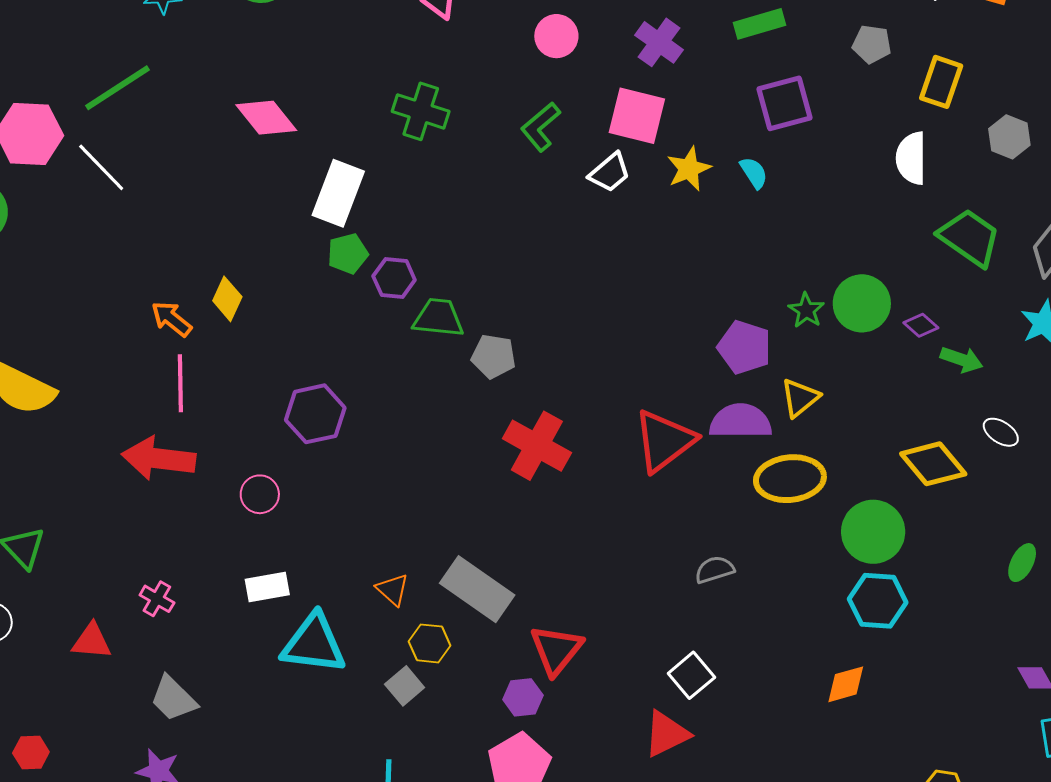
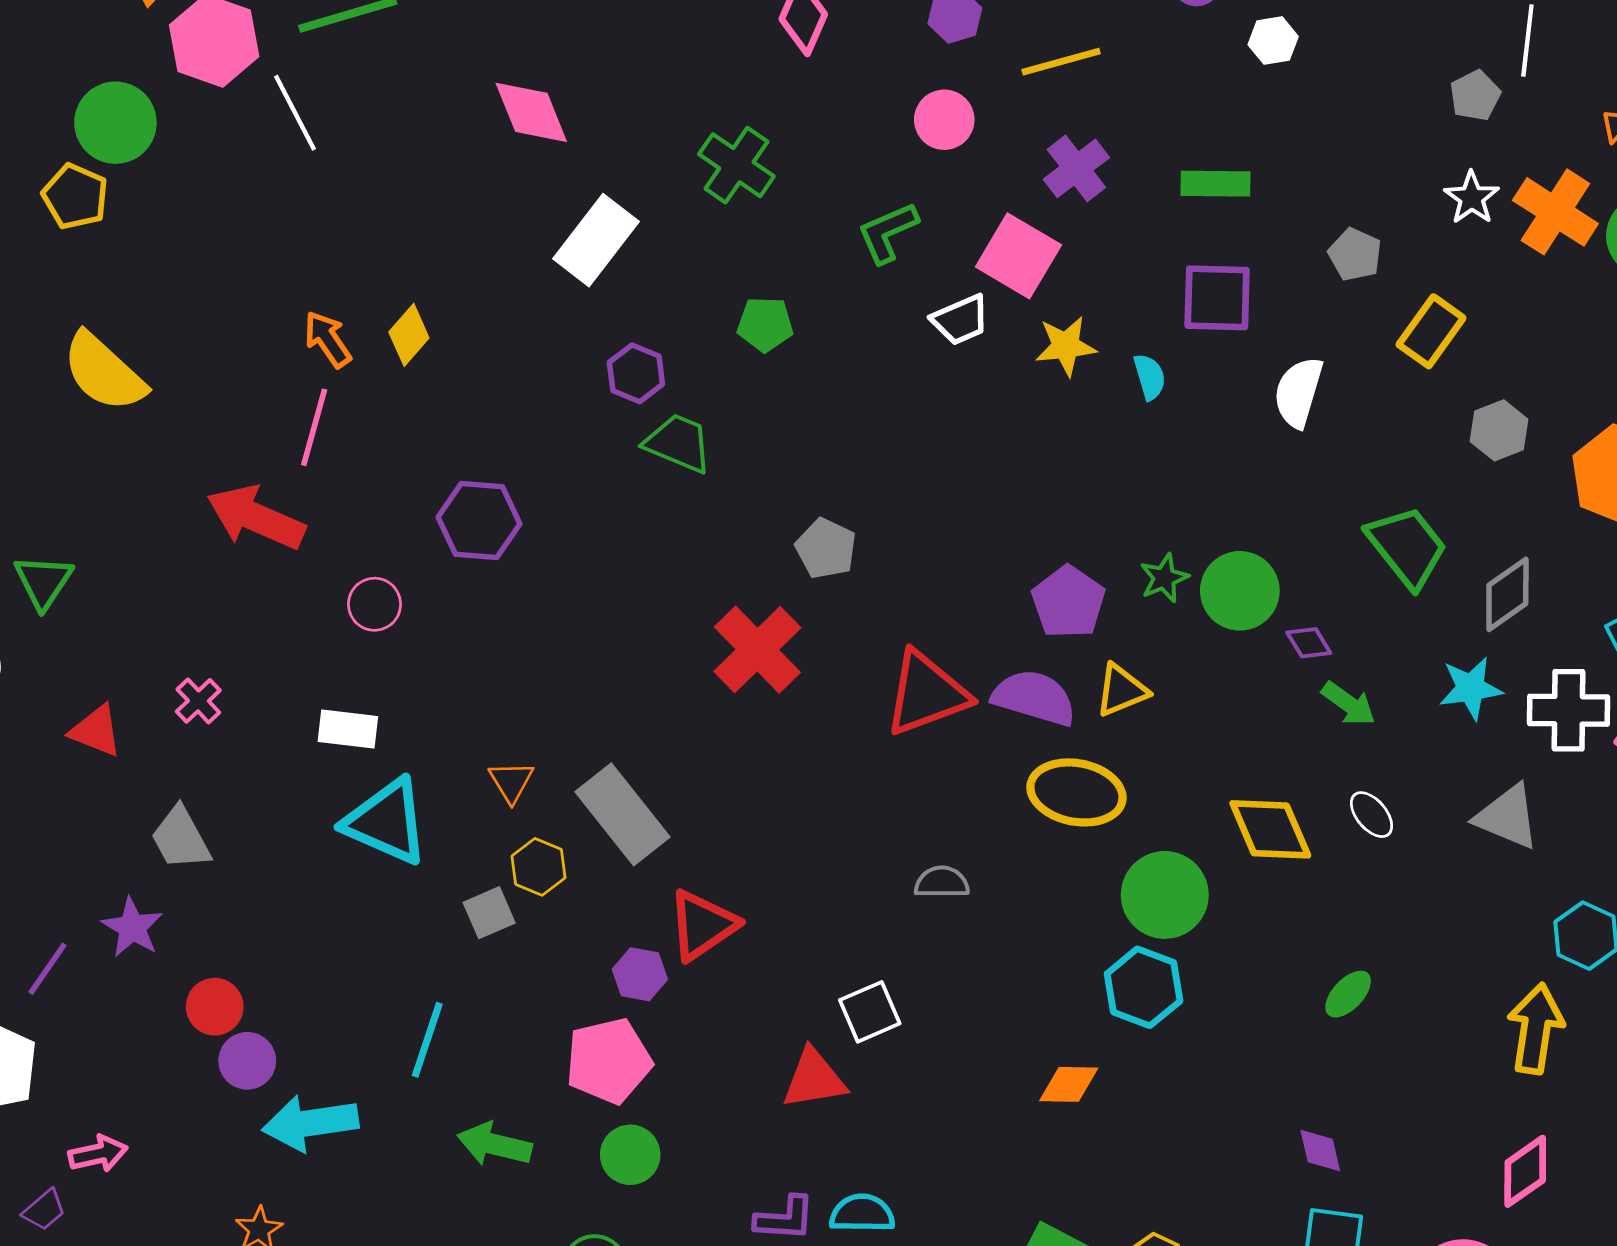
white semicircle: (911, 158) -> (1298, 392), moved
green pentagon: (348, 254) -> (765, 324), moved
gray pentagon: (494, 356) -> (826, 549), moved

